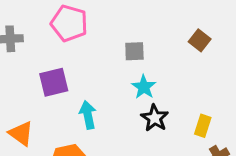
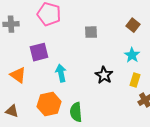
cyan star: (144, 87) -> (132, 55), moved
orange triangle: (21, 134) -> (18, 75), moved

